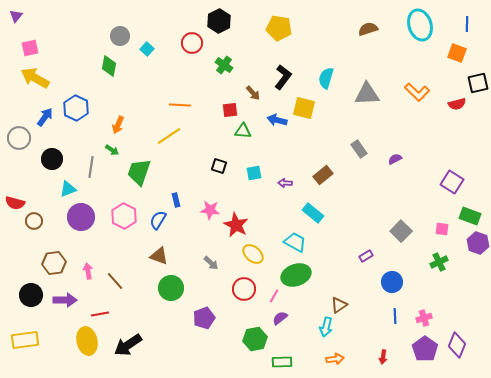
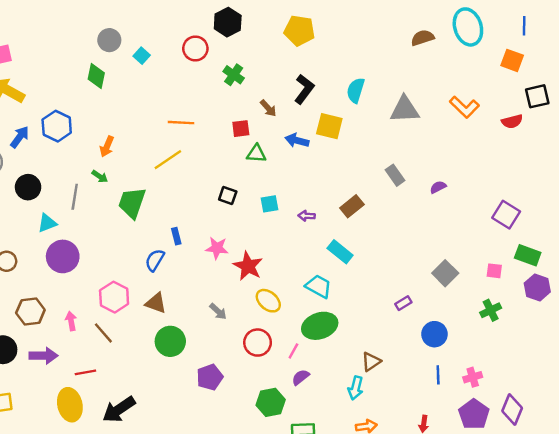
brown semicircle: (368, 29) -> (423, 38), moved
pink hexagon: (124, 216) -> (114, 297), moved

